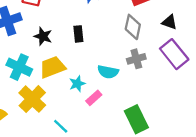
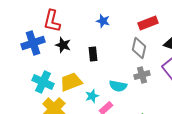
black star: (43, 36) -> (63, 45), moved

